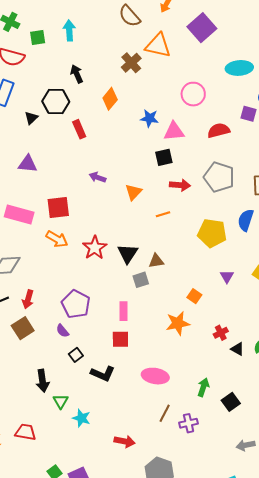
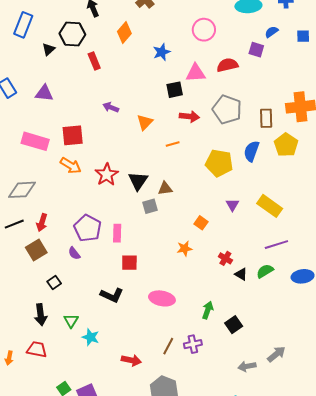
blue star: (150, 118) -> (162, 52), turned -30
pink triangle: (174, 131) -> (196, 73), moved
pink rectangle: (123, 311) -> (117, 233), moved
orange star: (178, 323) -> (185, 248), size x0.7
red cross: (221, 333) -> (225, 258), turned -32
black square: (76, 355) -> (54, 282), moved
black arrow: (43, 381) -> (41, 315), moved
brown line: (165, 413) -> (168, 346), moved

